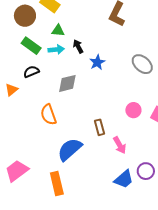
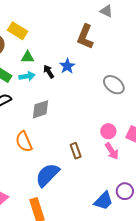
blue star: (97, 62) -> (67, 66), moved
pink arrow: (120, 145) -> (112, 151), moved

